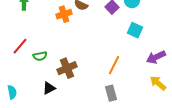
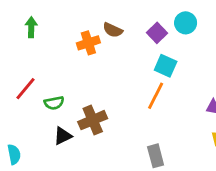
cyan square: (135, 30) -> (166, 66), moved
orange line: (114, 65) -> (156, 96), moved
black triangle: (49, 88) -> (63, 136), moved

